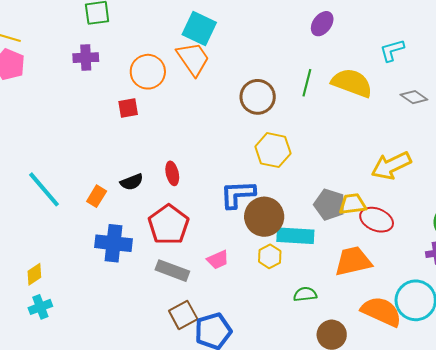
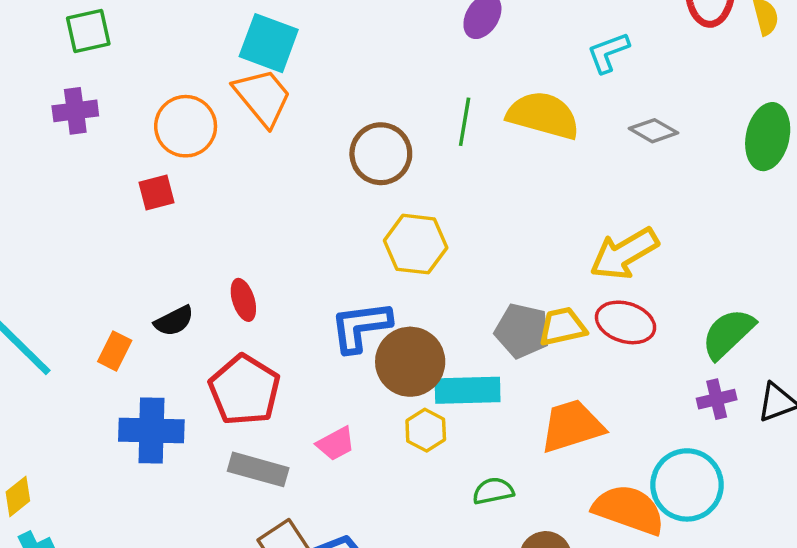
red ellipse: (377, 220) -> (626, 322), moved

